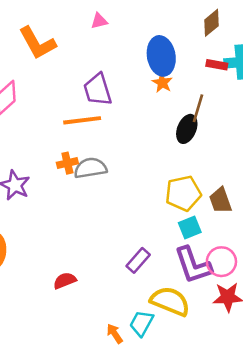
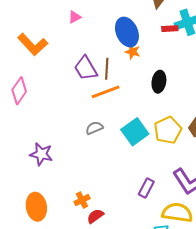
brown line: (198, 108) -> (107, 69), moved
orange line: (82, 120) -> (106, 92), moved
orange cross: (67, 163) -> (82, 200), moved
gray semicircle: (90, 168) -> (94, 128), size x0.7
cyan square: (190, 227) -> (135, 132), moved, size x1.5

